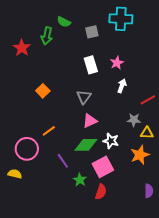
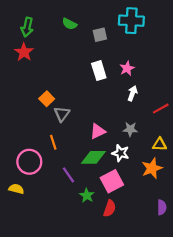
green arrow: (47, 36) -> (27, 27), moved
gray triangle: (84, 97) -> (62, 114), moved
gray star: (134, 120) -> (130, 129), moved
orange line: (49, 131) -> (53, 142), turned -72

